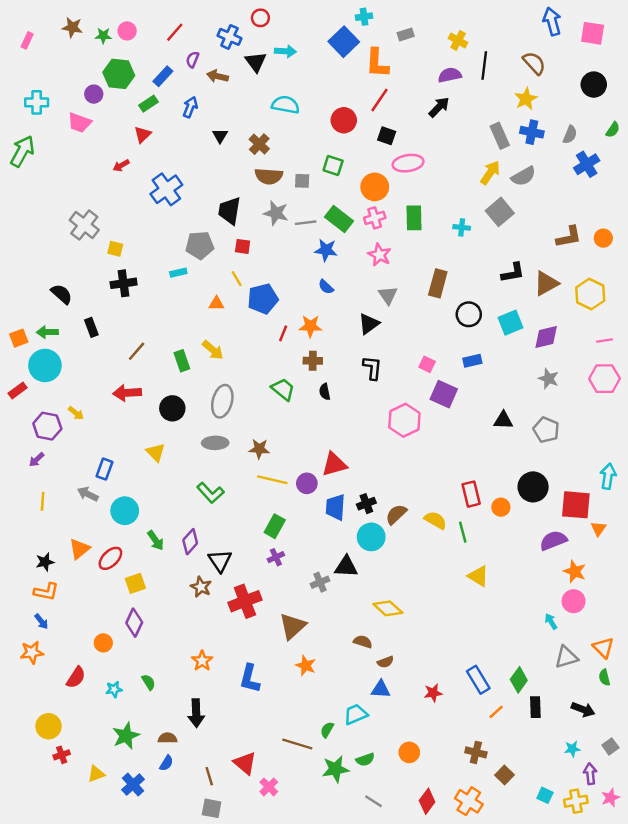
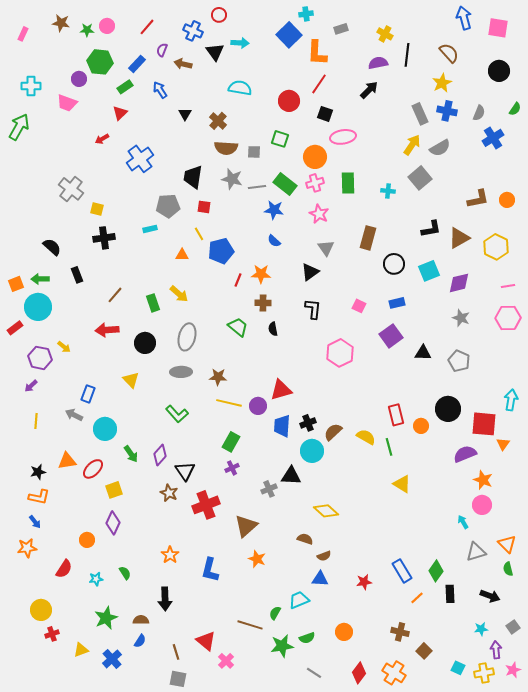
blue arrow: (190, 107) -> (160, 90), turned -54
purple square: (444, 394) -> (391, 336), moved, turned 30
orange triangle: (79, 549) -> (67, 461), turned 30

